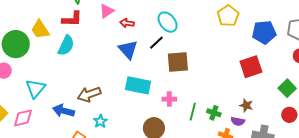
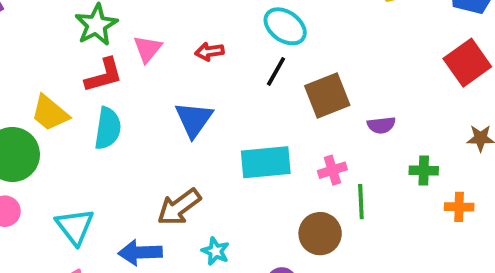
pink triangle: (107, 11) -> (148, 49), moved
blue triangle: (128, 50) -> (194, 119), moved, turned 35
green line: (193, 112) -> (361, 202), moved
purple semicircle: (238, 121) -> (381, 125), moved

